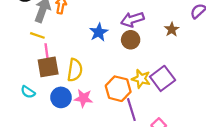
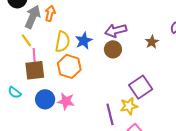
yellow line: (37, 35) -> (26, 40), turned 32
yellow semicircle: (75, 70) -> (62, 42), moved
yellow star: (141, 79) -> (129, 106), moved, turned -30
orange hexagon: (118, 89) -> (69, 66), moved

